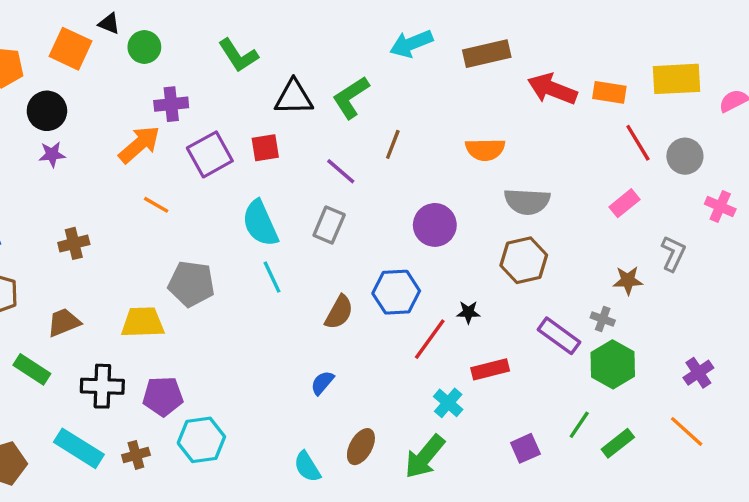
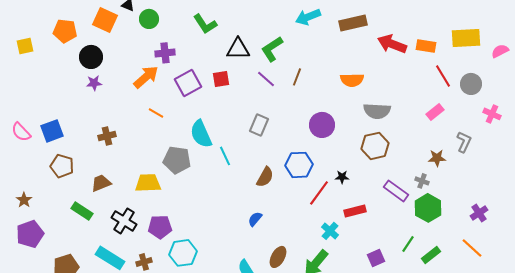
purple line: (341, 171) -> (266, 79), moved
cyan semicircle: (260, 223) -> (201, 134), moved
black cross: (102, 386) -> (124, 221), turned 30

